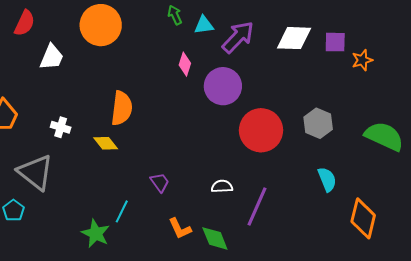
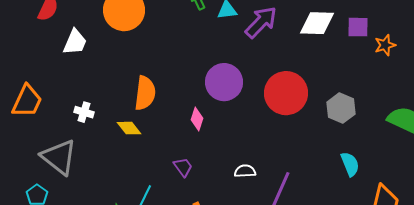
pink diamond: (185, 64) -> (197, 119), moved
purple circle: (223, 86) -> (224, 82), moved
red circle: (261, 130) -> (286, 93), moved

